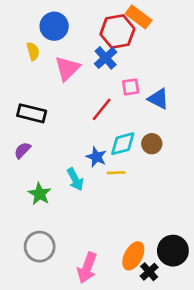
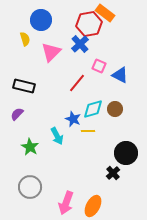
pink square: (131, 87) -> (99, 66), turned 32
black circle: (173, 251) -> (126, 153), moved
orange ellipse: (133, 256) -> (93, 206), moved
black cross: (149, 272) -> (113, 173), moved

